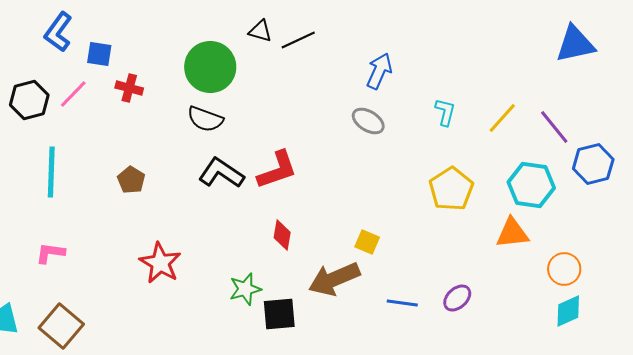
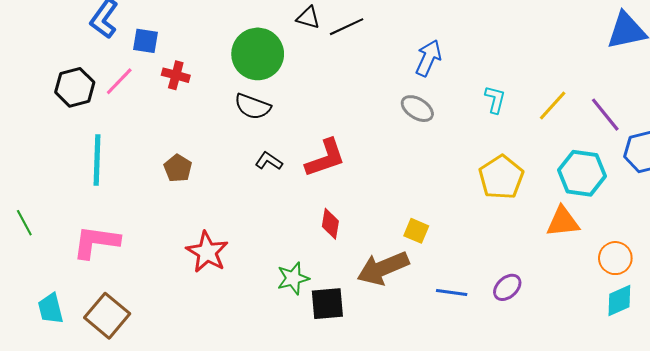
black L-shape: (221, 173) -> (269, 161), size x0.6
pink L-shape: (50, 253) -> (96, 242), size x1.6

